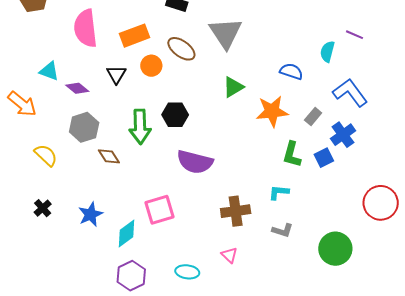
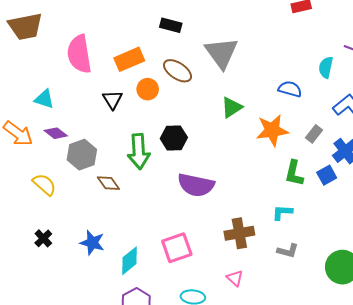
purple diamond: (77, 88) -> (56, 133), moved
pink square: (160, 210) -> (177, 248), moved
blue star: (91, 214) -> (92, 243), turned -30

